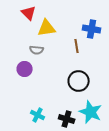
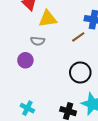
brown line: (77, 46) -> (78, 37), turned 64
cyan cross: (38, 115) -> (27, 108), moved

